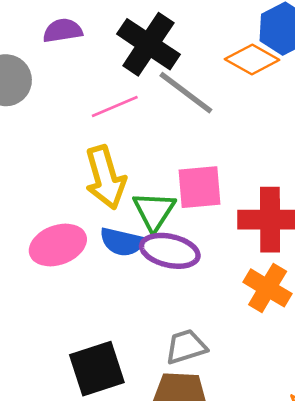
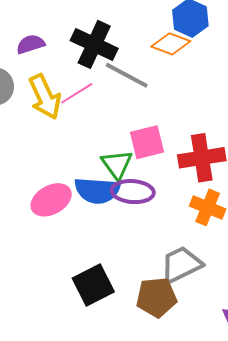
yellow arrow: (105, 177) -> (45, 97), moved
blue semicircle: (122, 242) -> (97, 190), size x1.4
gray trapezoid: (186, 347) -> (181, 265), moved, size x1.4

